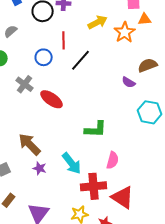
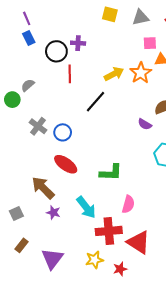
yellow arrow: (98, 22) -> (114, 74), moved
gray semicircle: (11, 31) -> (28, 85), moved
red line: (64, 40) -> (70, 74), moved
blue circle: (44, 57) -> (63, 132), moved
red ellipse: (52, 99) -> (66, 164), moved

